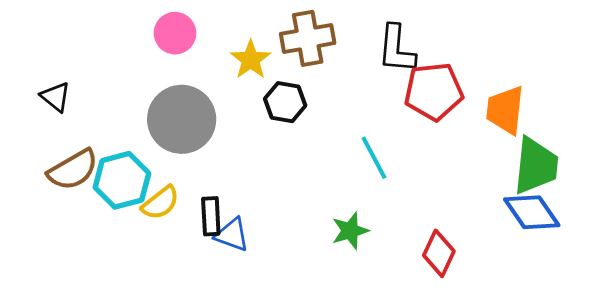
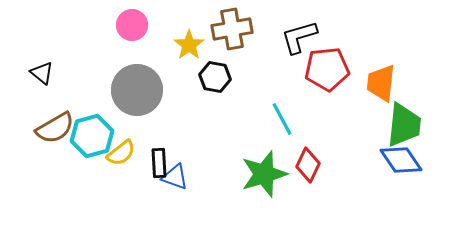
black L-shape: (396, 49) -> (299, 37), turned 69
green star: (350, 231) -> (264, 174), size x1.6
red diamond: (439, 253) -> (308, 165), moved

